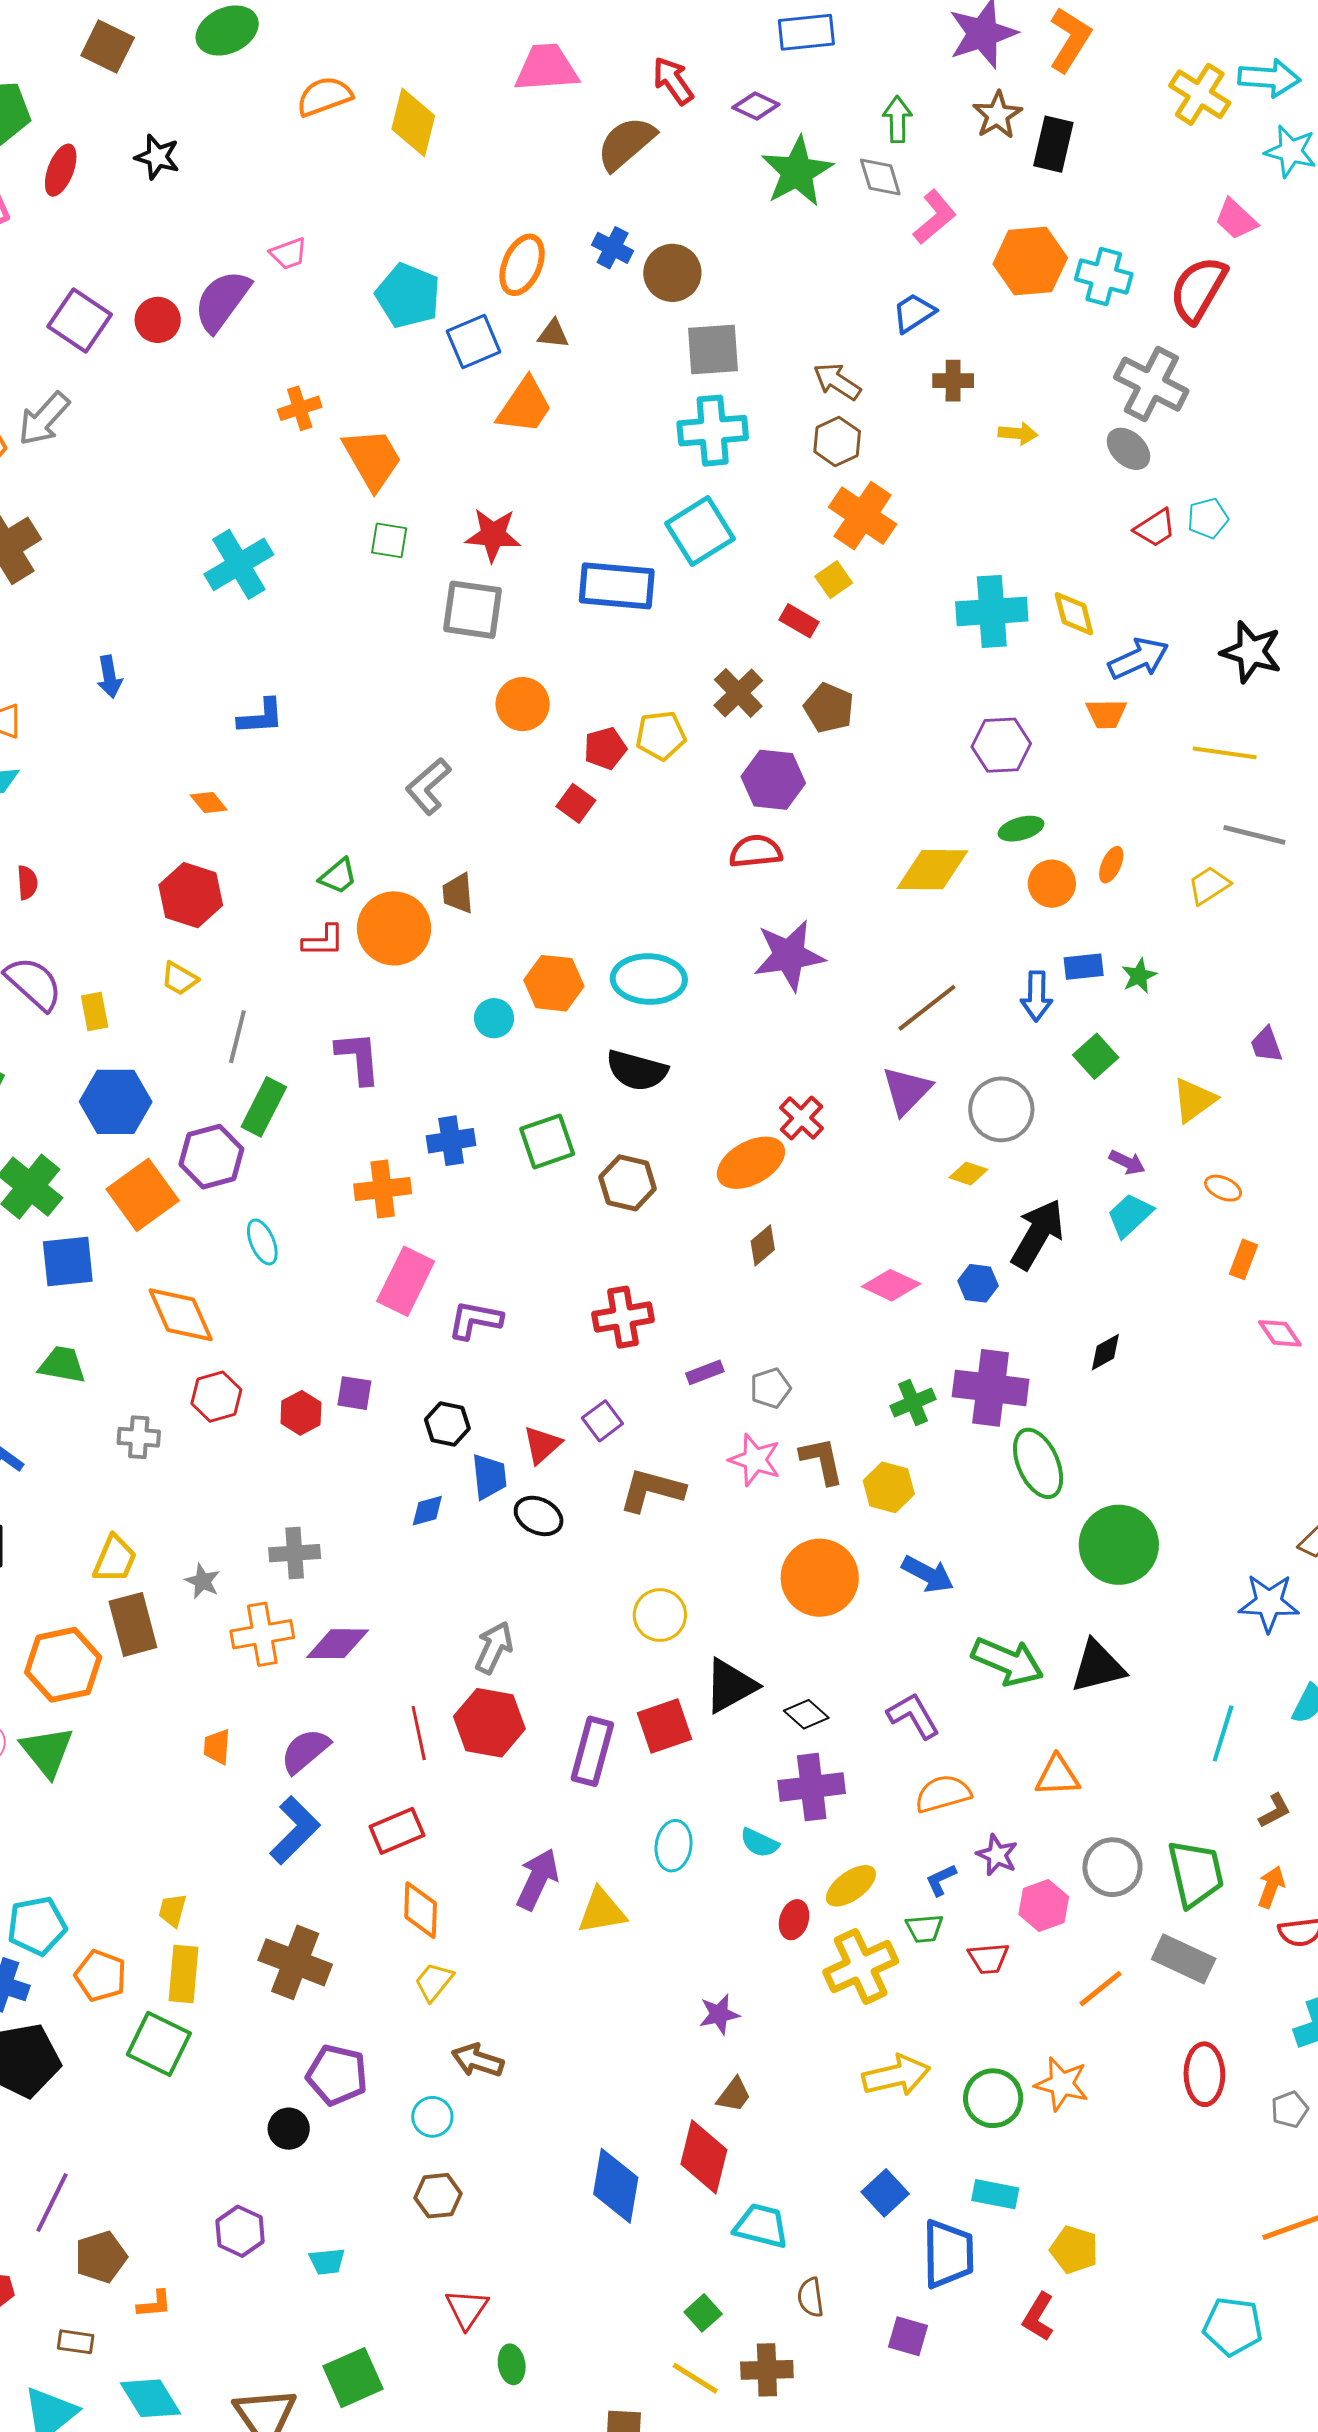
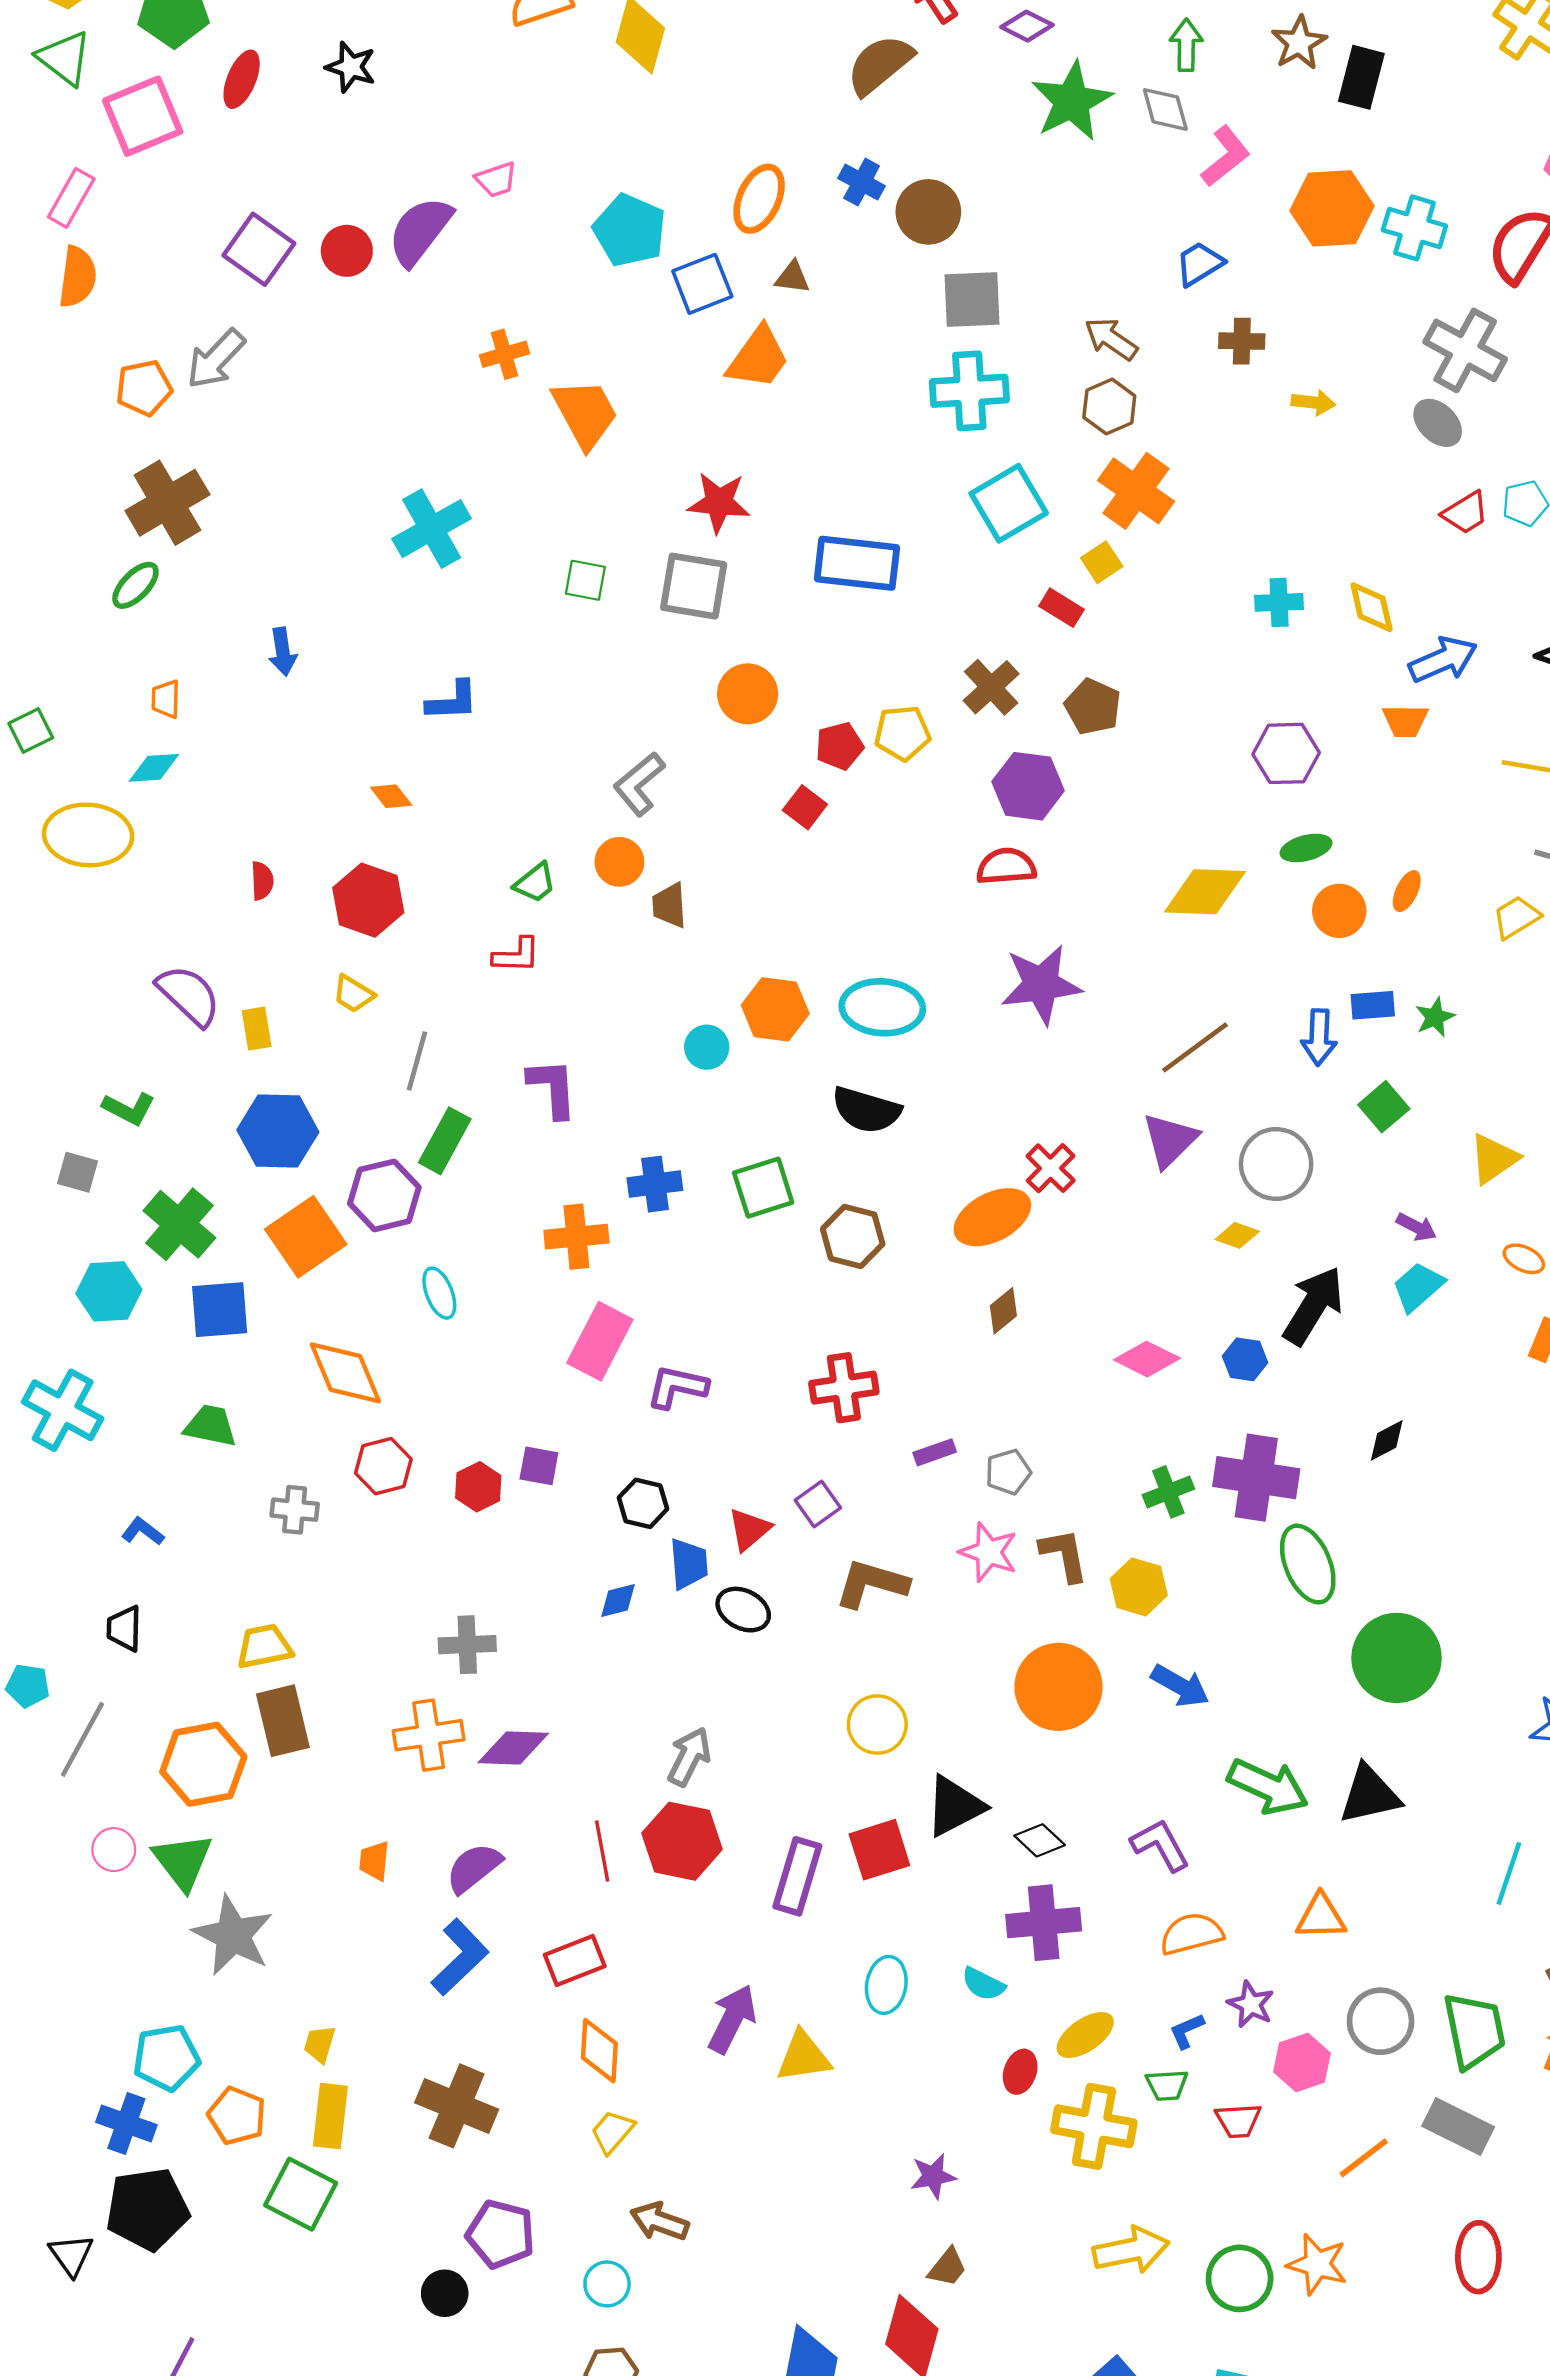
cyan square: (700, 531) -> (1009, 503), moved
green square: (389, 540) -> (585, 580), moved
cyan cross: (992, 611) -> (1279, 602), size x0.6
red semicircle: (27, 883) -> (262, 881), moved
orange circle: (394, 928) -> (619, 862), moved, size x0.6
yellow trapezoid: (115, 1559) -> (264, 1646), turned -126
gray star: (203, 1581) -> (233, 1935), moved, size x2.0
yellow cross: (861, 1967) -> (1094, 2126), turned 34

